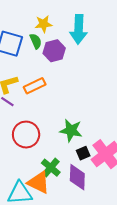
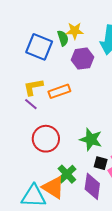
green semicircle: (36, 41) -> (63, 38), moved
black square: (83, 153) -> (101, 163), turned 32

